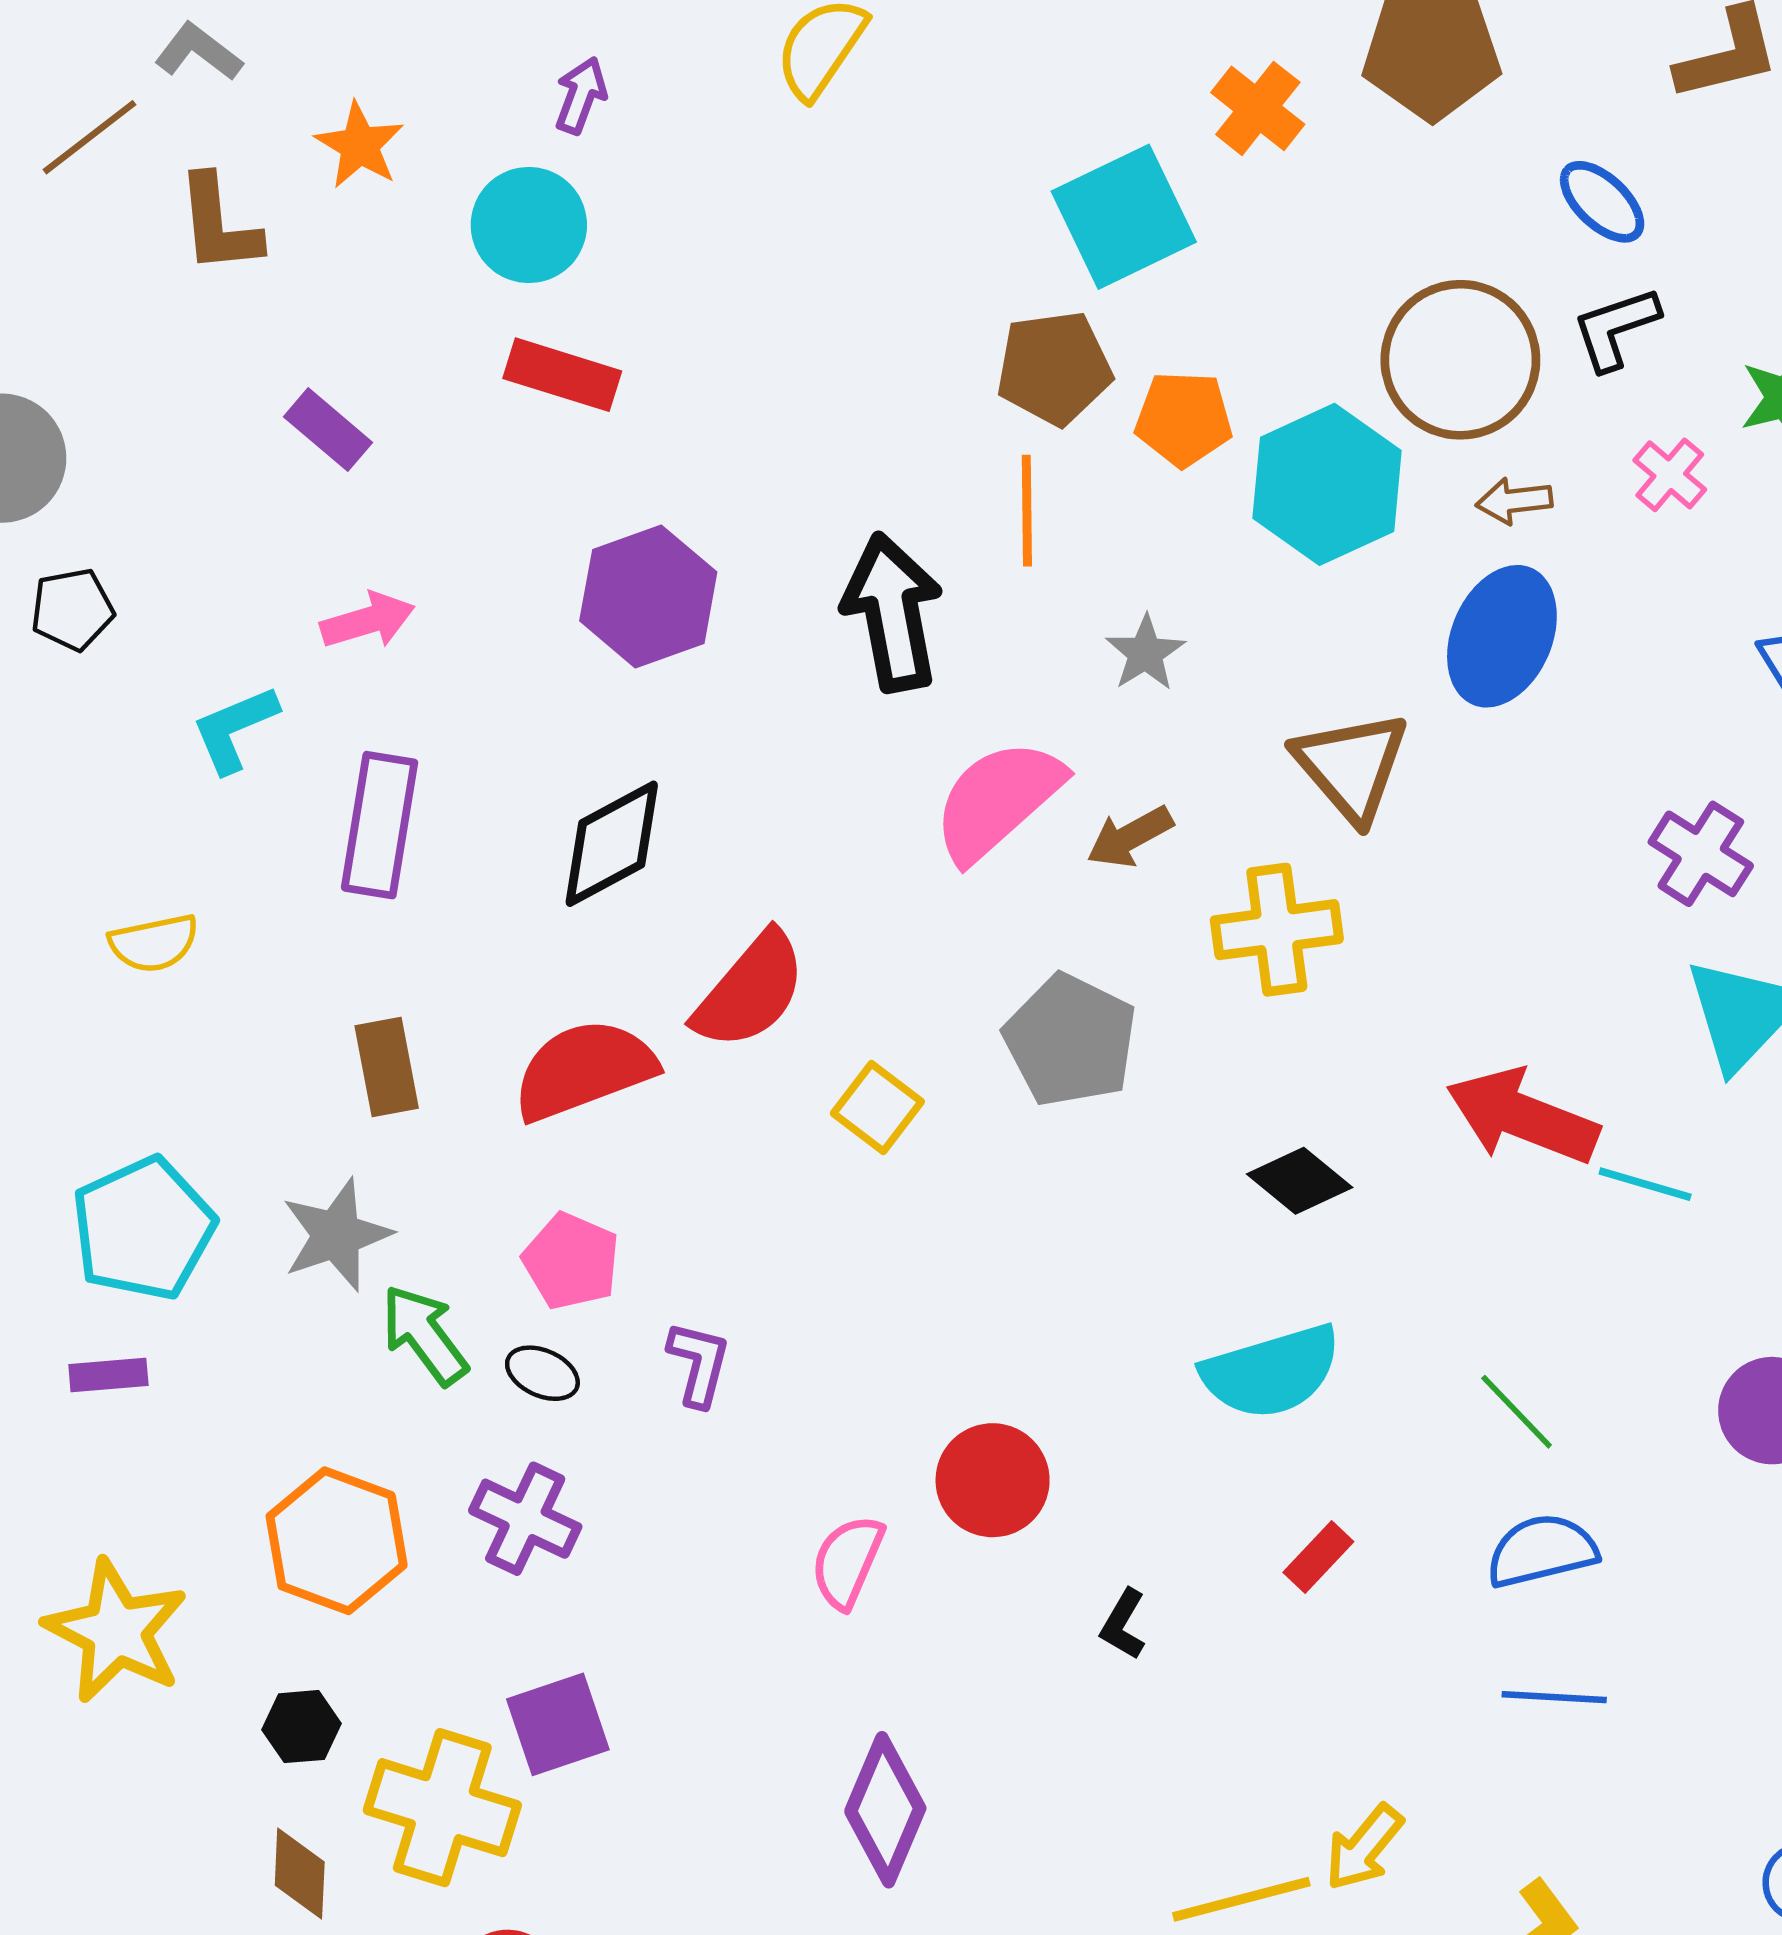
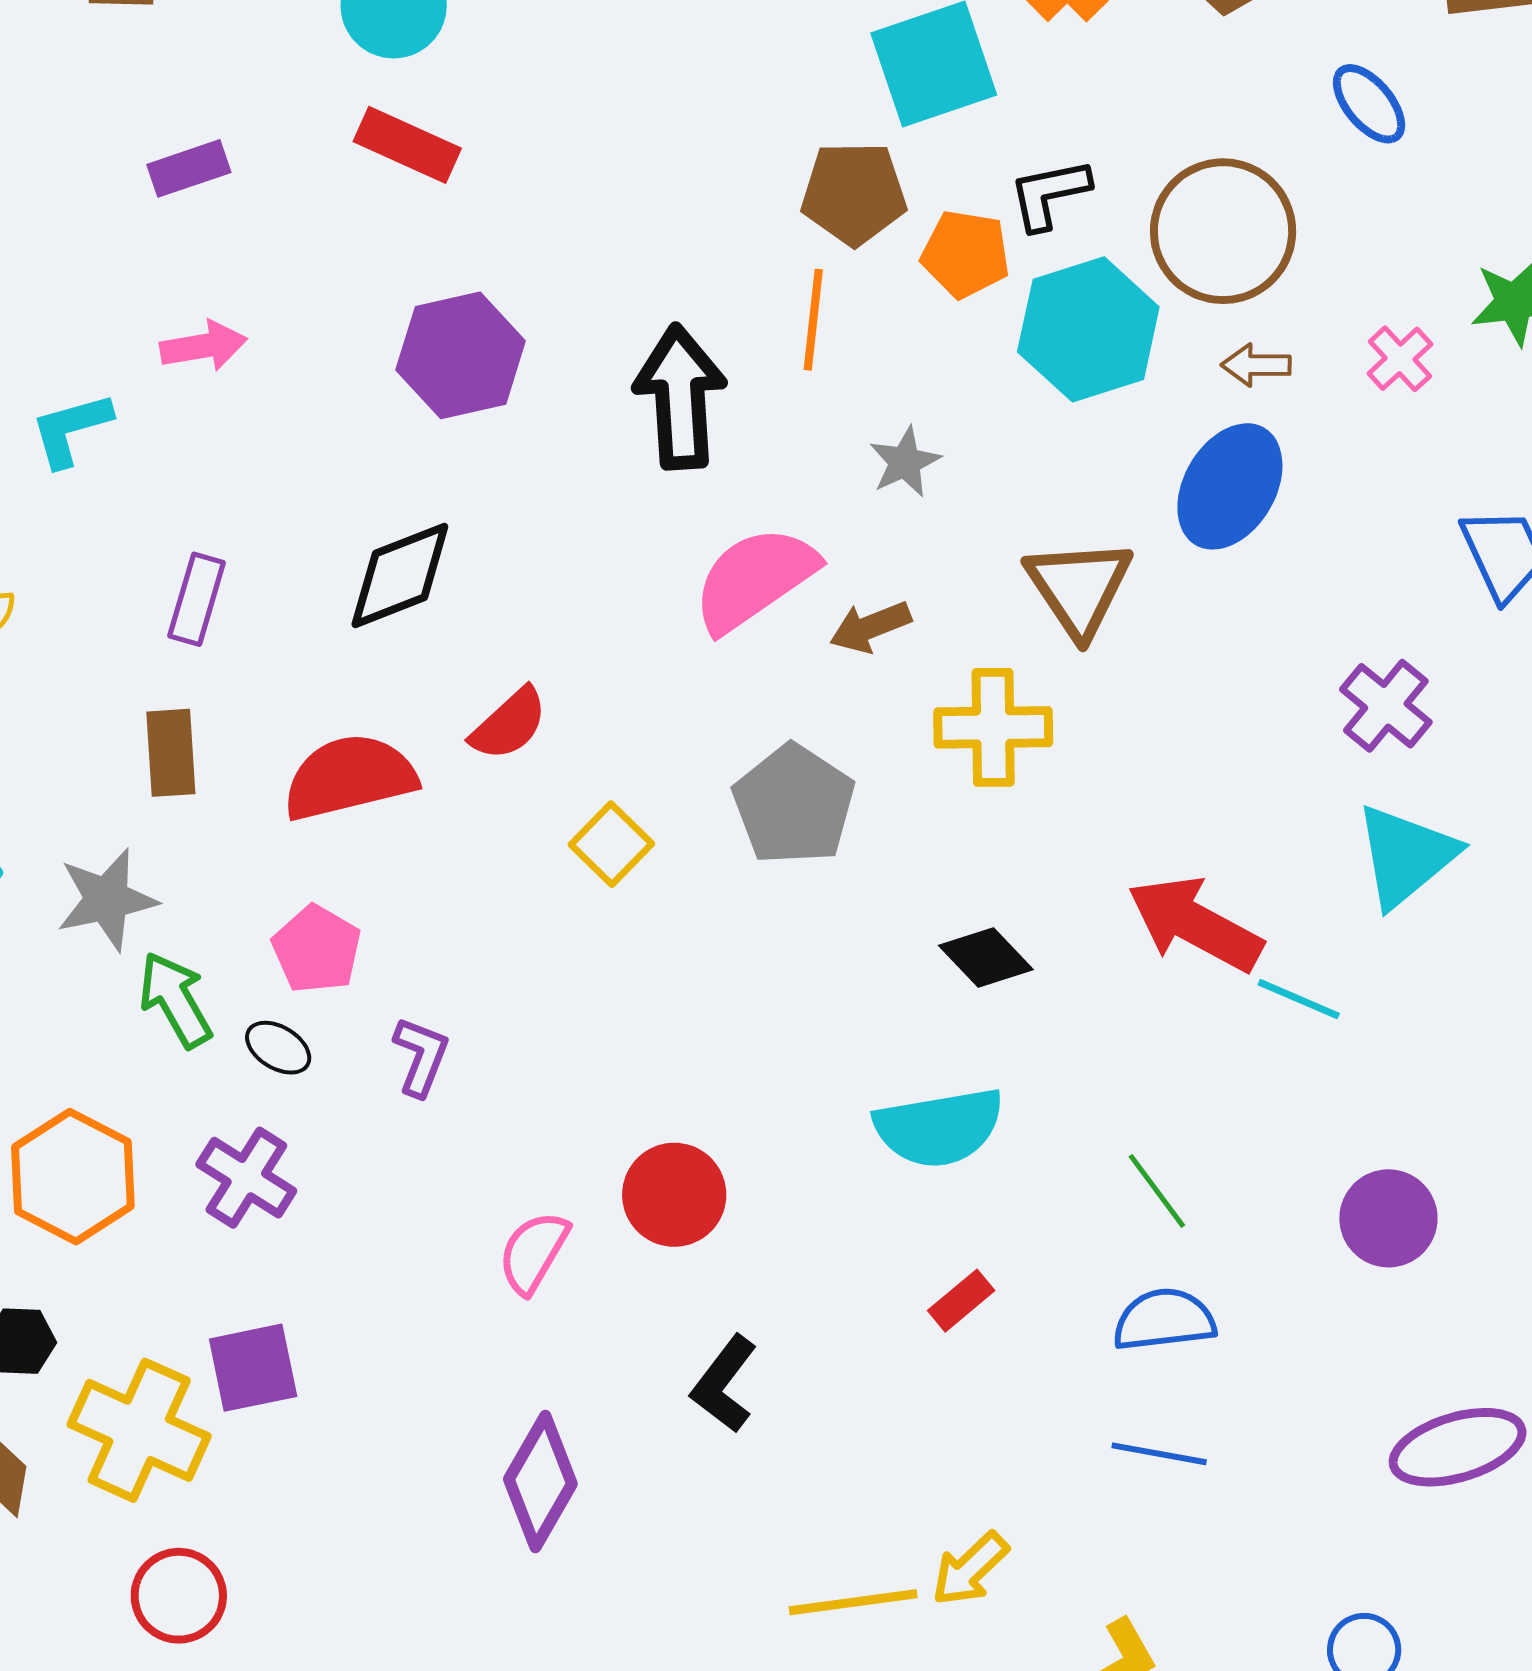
black L-shape: (1616, 328) -> (1049, 194), moved
purple rectangle: (328, 430) -> (189, 168), turned -66
purple rectangle: (380, 825) -> (197, 599), moved, size x0.7
red semicircle: (750, 991) -> (509, 724), size x0.7
black L-shape: (1123, 1624) -> (724, 1384), moved, size x1.5

